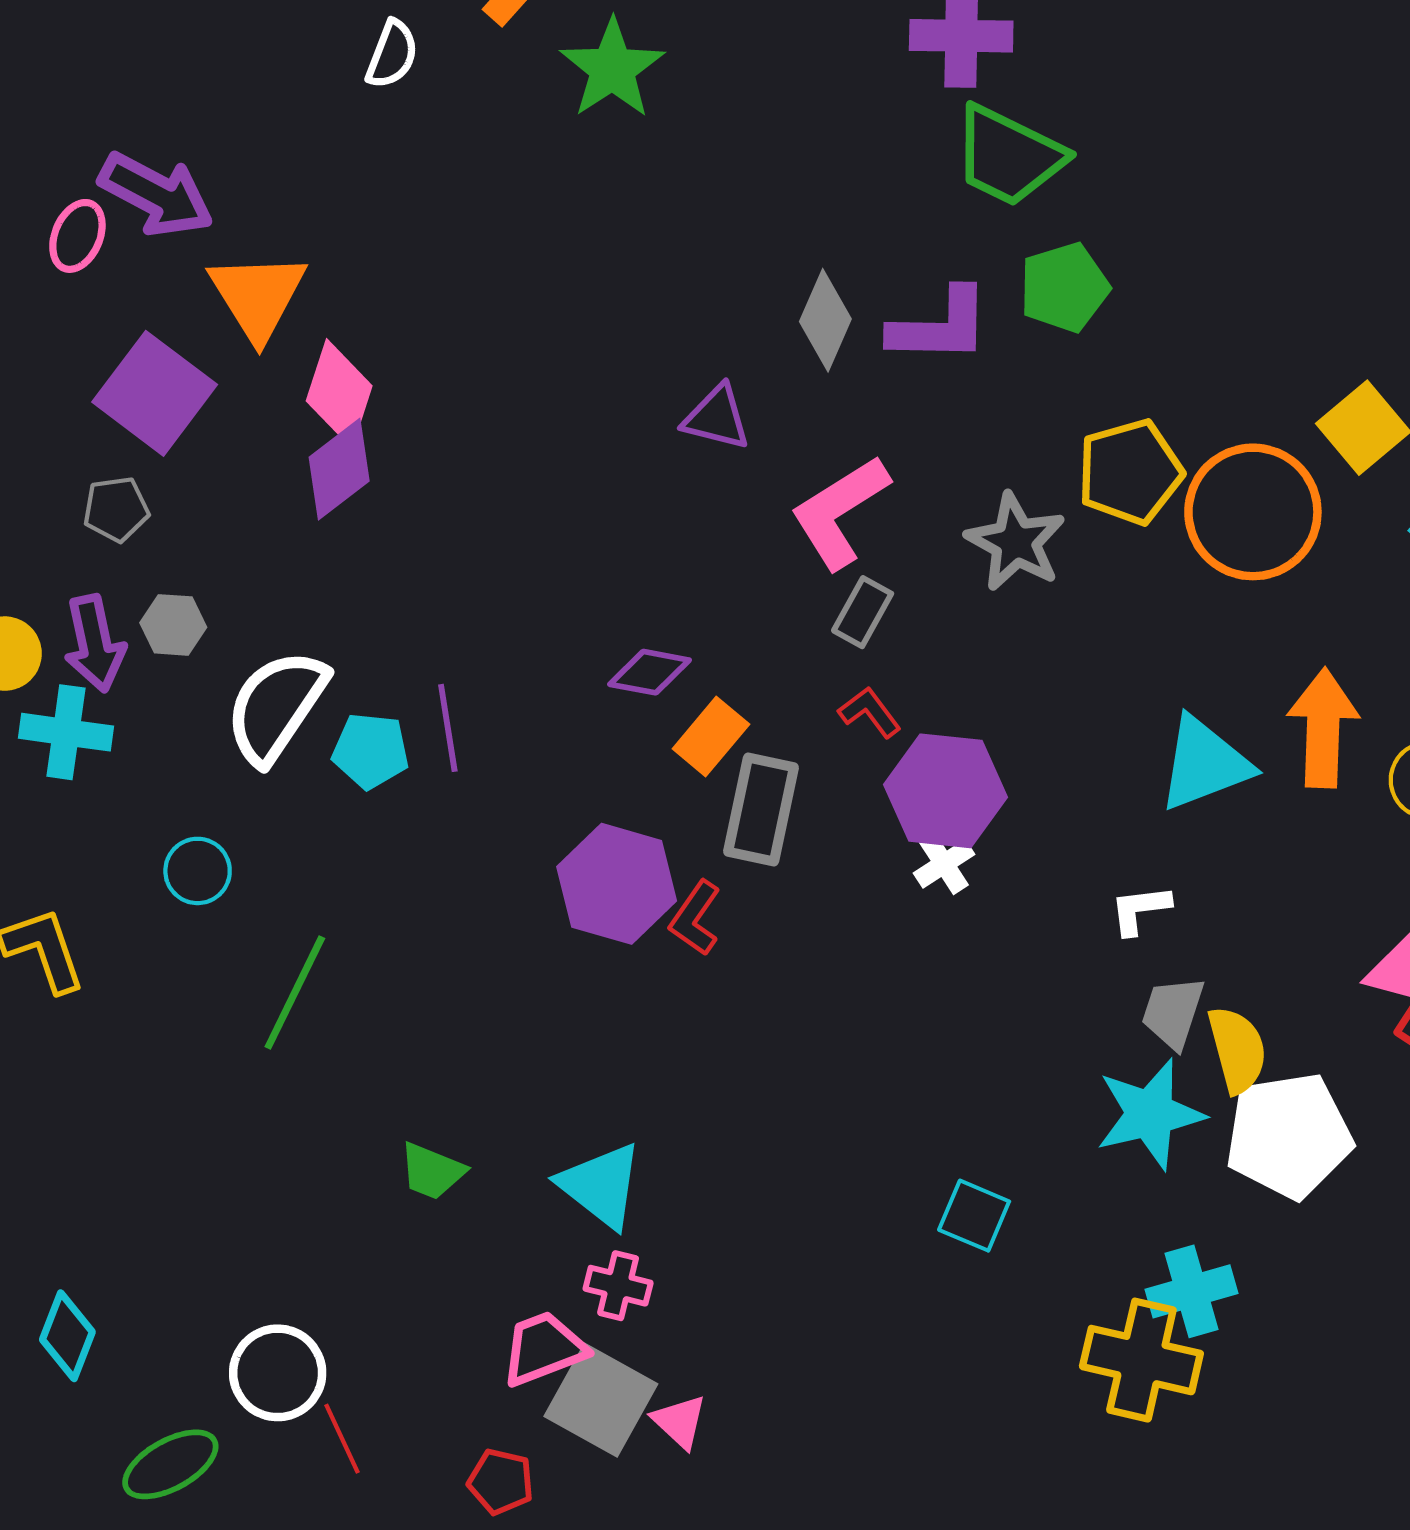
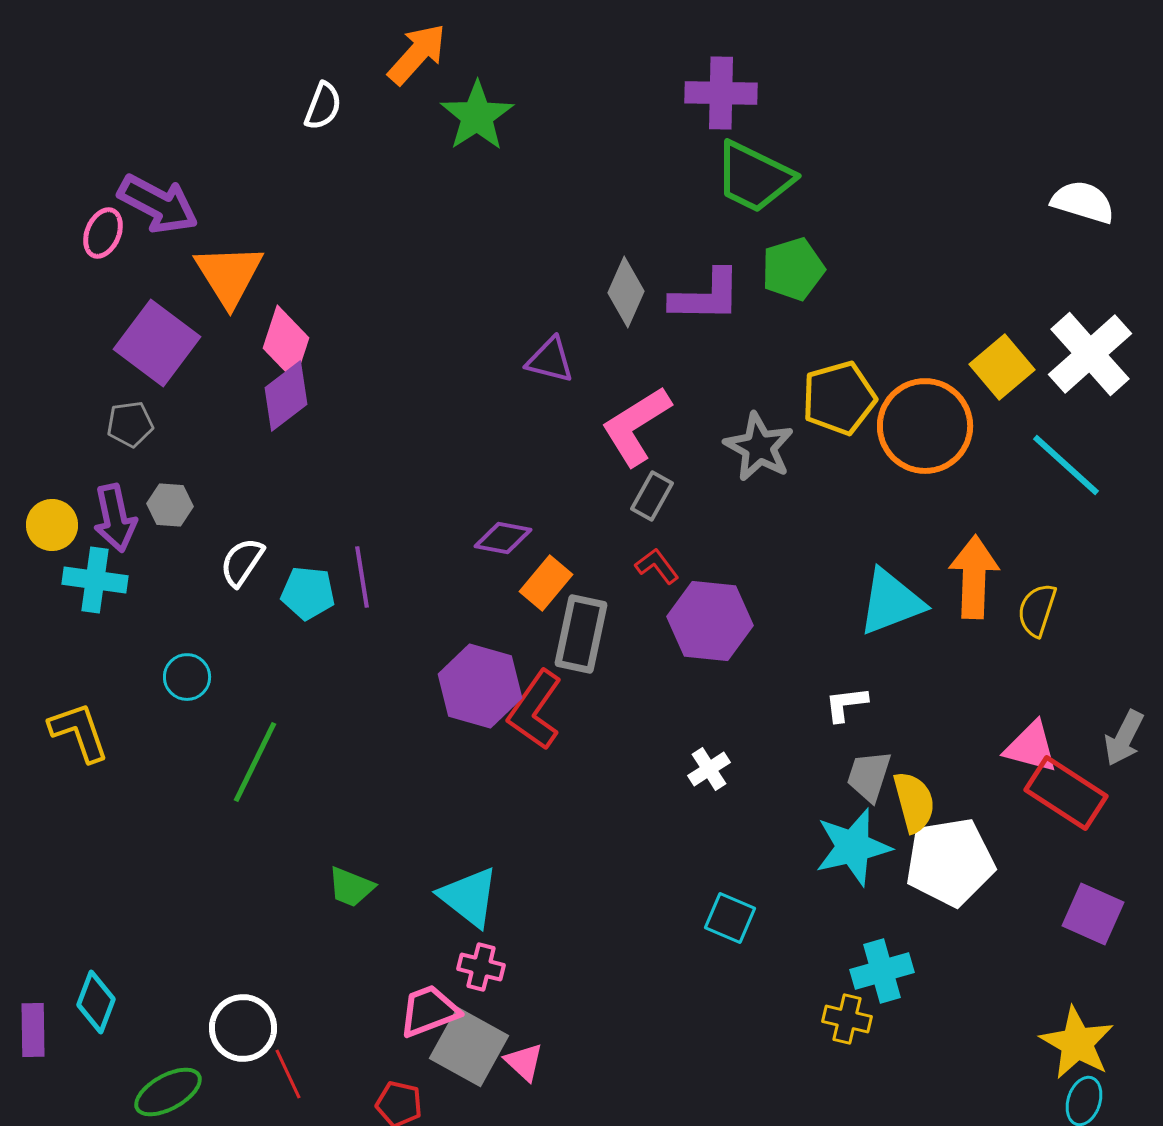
white semicircle: (276, 706) -> (242, 562), size x0.6
white cross: (944, 864) -> (709, 769), moved
red L-shape: (695, 918) -> (535, 710), size x1.5
yellow cross: (1141, 1360) -> (847, 1019), size x0.6

